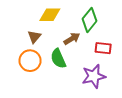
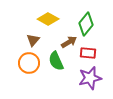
yellow diamond: (50, 15) -> (48, 19), turned 30
red rectangle: (103, 48) -> (88, 53), moved

